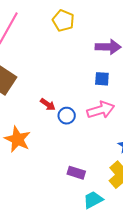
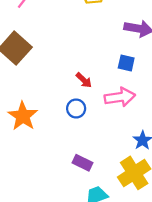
red arrow: (48, 104) -> (84, 80), moved
blue circle: (67, 116) -> (76, 108), moved

